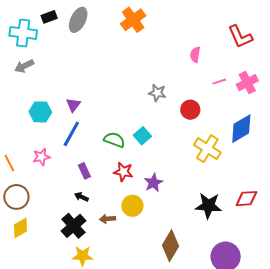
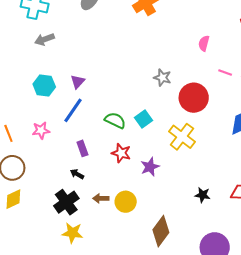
gray arrow: (24, 66) -> (44, 39), moved
pink line: (219, 82) -> (225, 72), turned 32
red circle: (190, 110) -> (194, 98), size x1.5
yellow cross: (207, 149) -> (182, 137), moved
yellow circle: (132, 206) -> (126, 202), moved
black star: (208, 206) -> (203, 195), size x0.6

